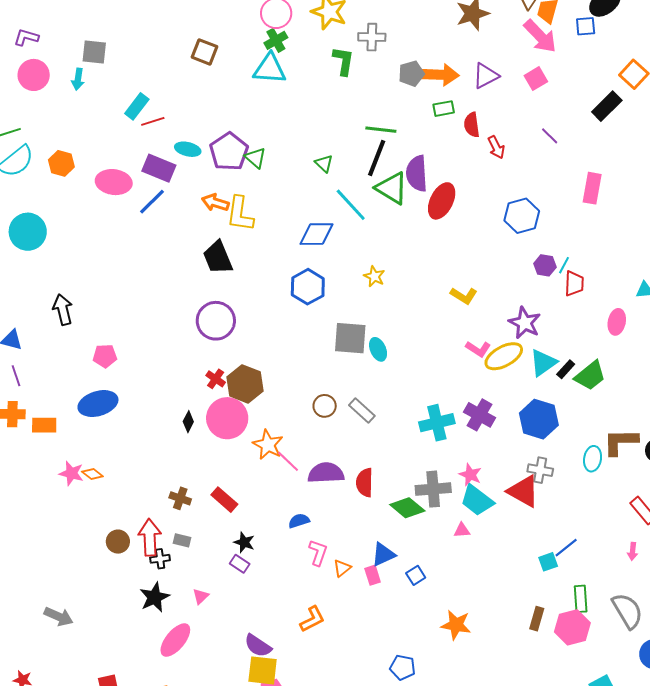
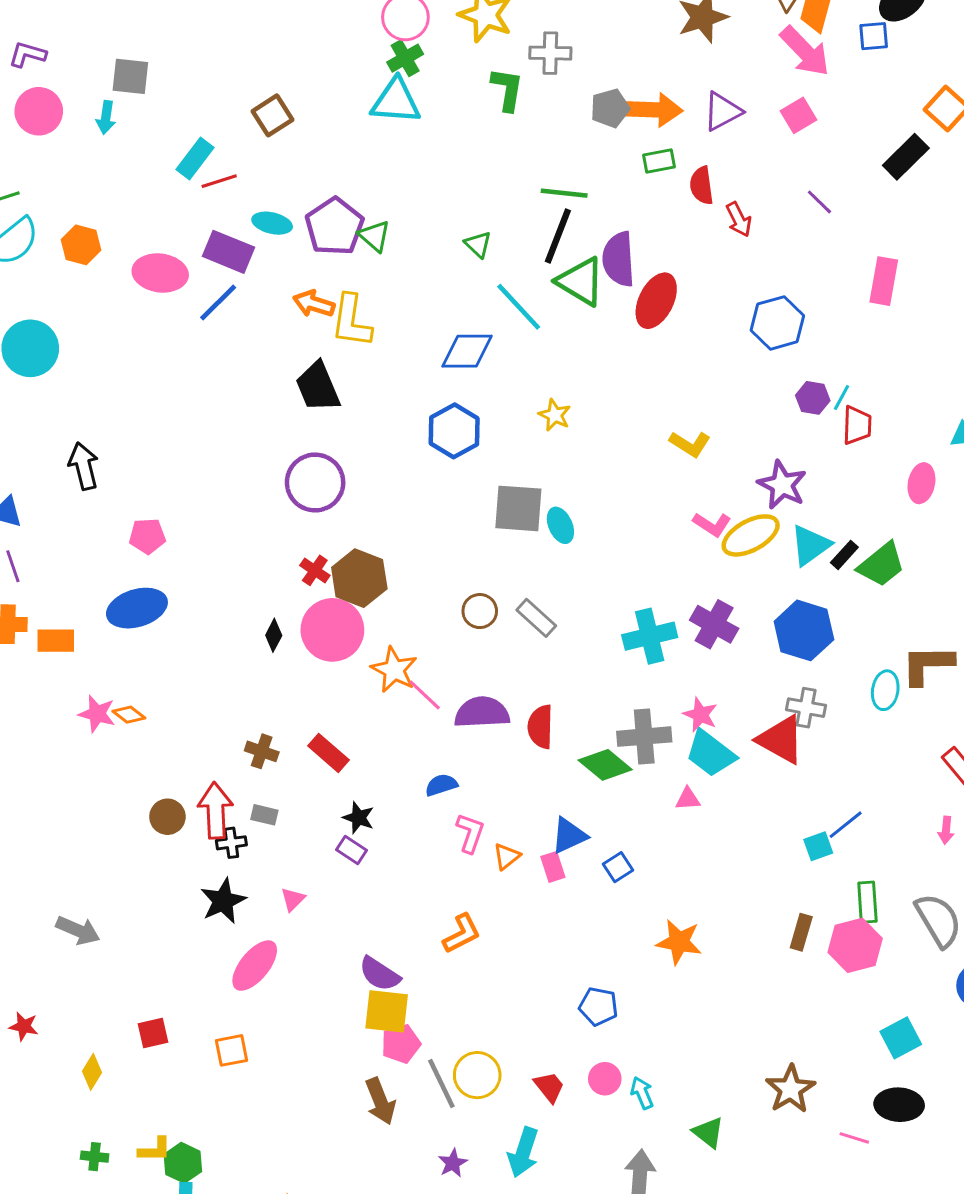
brown square: (204, 52) -> (272, 115), moved, turned 36

